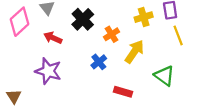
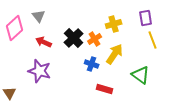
yellow cross: (144, 17) -> (114, 24), moved
black cross: (83, 19) -> (74, 38), moved
blue cross: (99, 62) -> (92, 64), moved, turned -32

